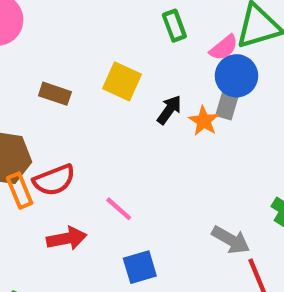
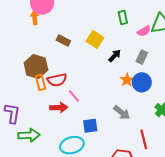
blue circle: (236, 76) -> (142, 82), moved
orange star: (204, 121) -> (127, 80), moved
pink line: (119, 209) -> (74, 96), moved
gray arrow: (231, 240) -> (122, 113), moved

